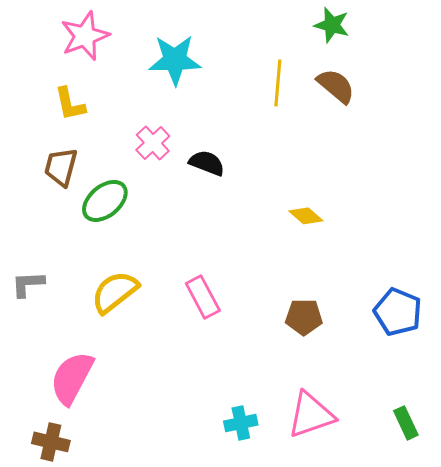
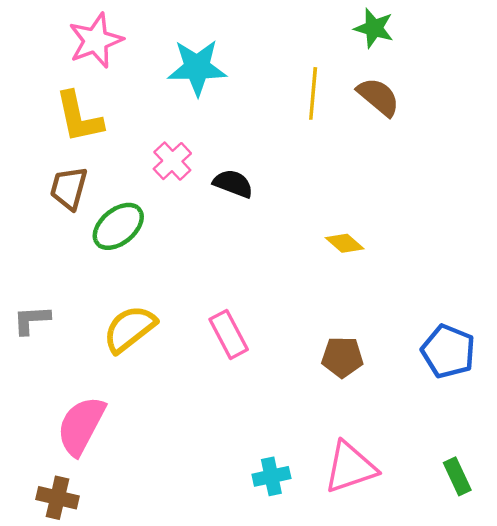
yellow L-shape: (70, 104) -> (79, 117), size x1.4

